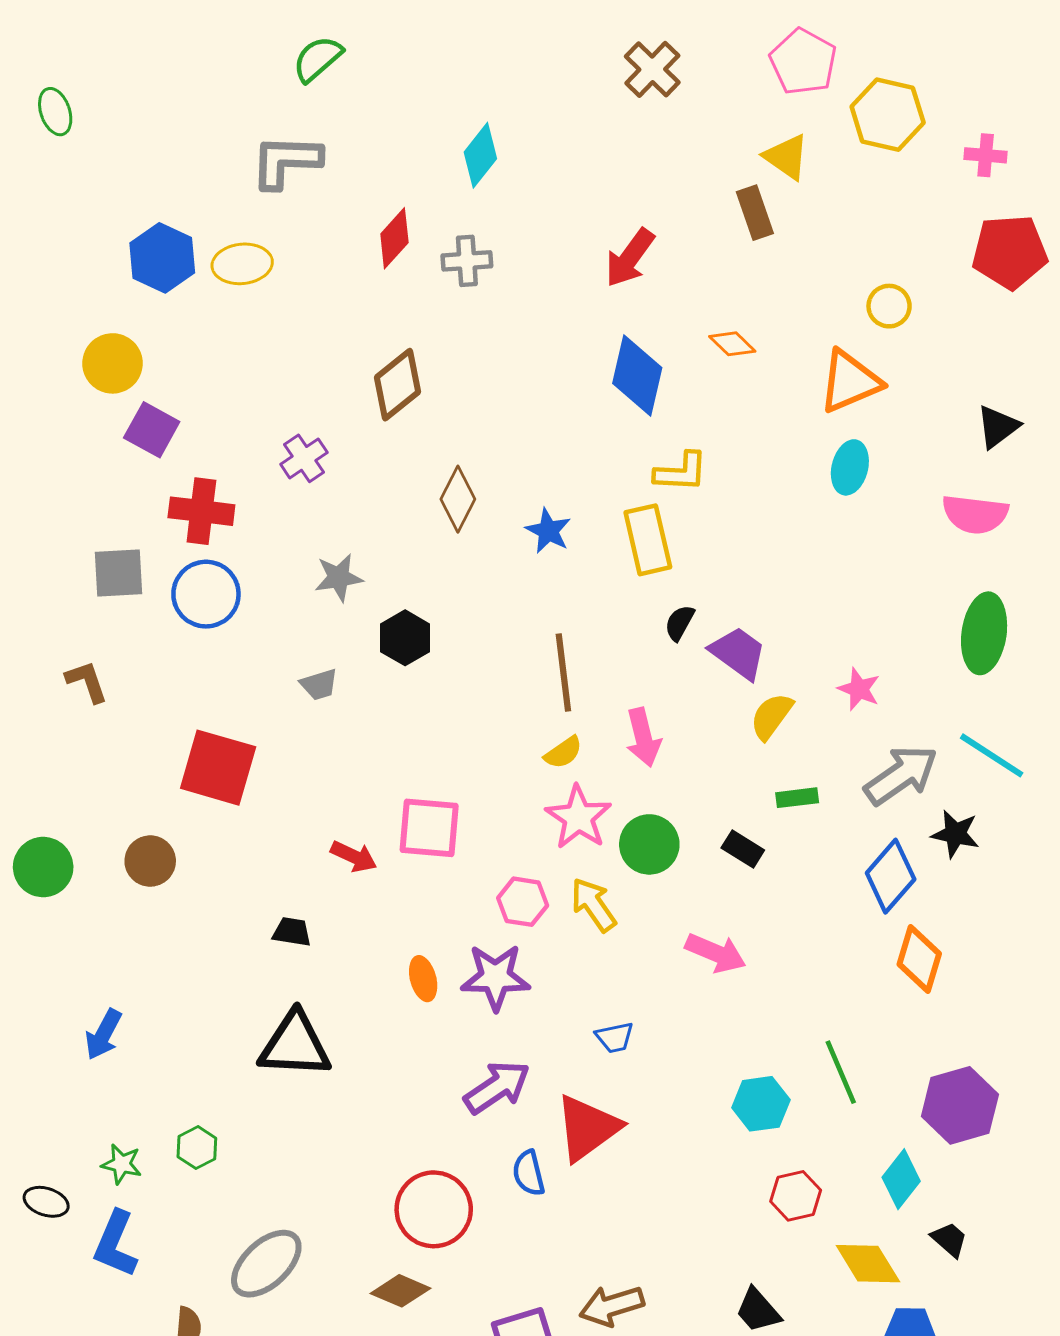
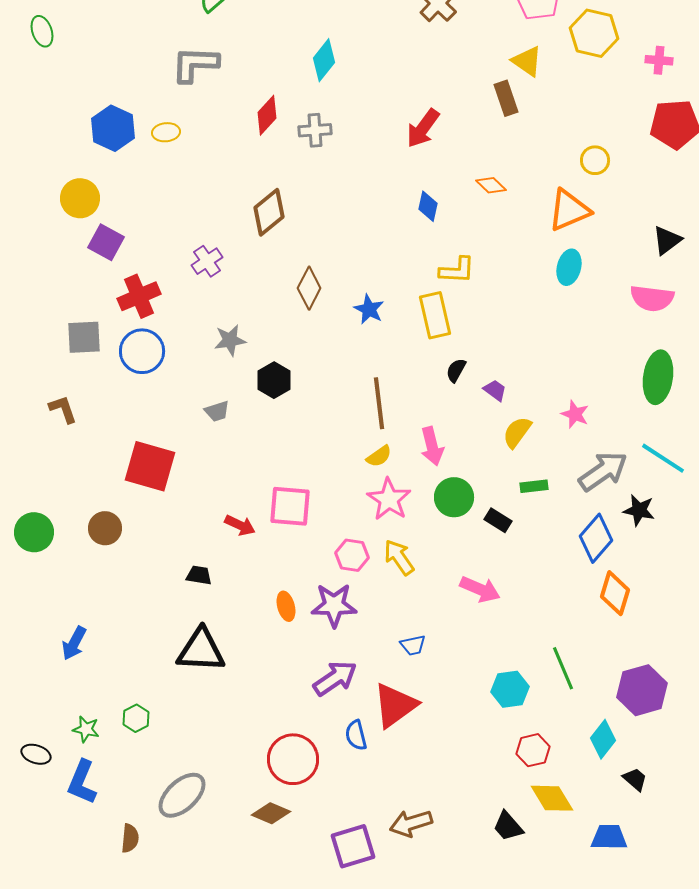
yellow ellipse: (242, 264) -> (166, 132), size x0.7
blue diamond: (637, 375) -> (428, 206), size x0.6
red cross: (201, 511) -> (139, 296), turned -30
purple trapezoid: (738, 653) -> (495, 390), size x0.6
green circle: (649, 844) -> (454, 497), moved
yellow diamond: (868, 1264) -> (552, 798), moved

